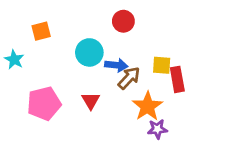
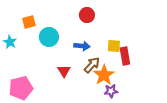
cyan circle: (89, 52) -> (49, 37), moved
brown arrow: (129, 78) -> (92, 65), moved
pink pentagon: (44, 103) -> (21, 88), moved

